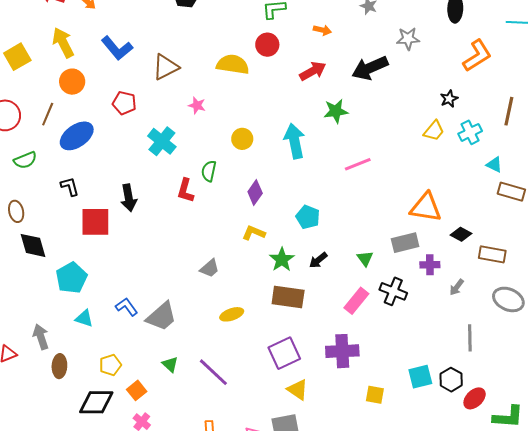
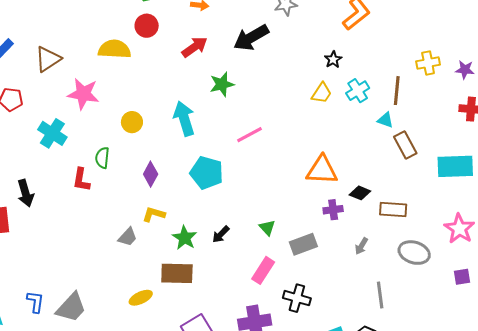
pink star: (197, 105) -> (83, 94), size x1.8
brown line: (509, 111) -> (397, 91), moved
brown rectangle: (511, 192) -> (405, 145), turned 52
cyan pentagon: (308, 217) -> (207, 173), moved, size x1.4
gray rectangle: (405, 243) -> (303, 244), moved
purple cross: (430, 265) -> (333, 210), moved
gray trapezoid: (210, 268) -> (128, 237), moved
black cross: (393, 291) -> (297, 298), moved
brown rectangle: (288, 297) -> (177, 273), moved
blue L-shape: (127, 307) -> (35, 302), turned 50

